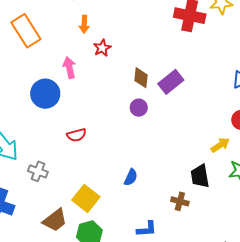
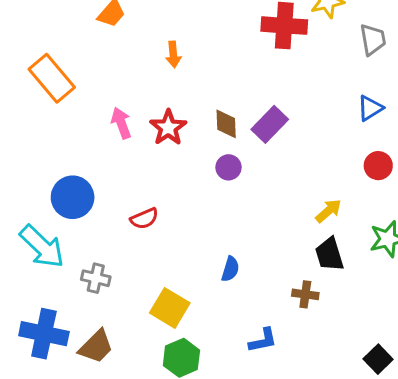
orange arrow: (84, 24) -> (173, 54), moved
red star: (102, 48) -> (168, 128), moved, size x1.4
blue circle: (45, 94) -> (73, 197), moved
yellow arrow: (220, 145) -> (328, 211), moved
brown trapezoid: (55, 220) -> (96, 347), moved

